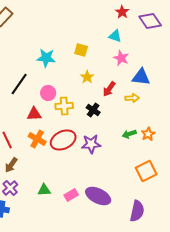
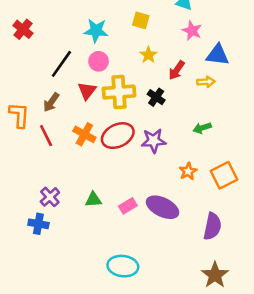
pink circle: (48, 93) -> (99, 61), moved
yellow cross: (64, 106) -> (119, 92), size x1.4
red triangle: (34, 114) -> (87, 91), moved, turned -49
orange star: (148, 134) -> (188, 171), moved
brown arrow: (11, 165) -> (51, 102), moved

